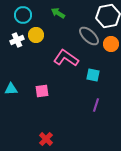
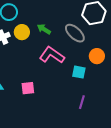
green arrow: (58, 13) -> (44, 29), moved
orange circle: (111, 44) -> (97, 56), moved

